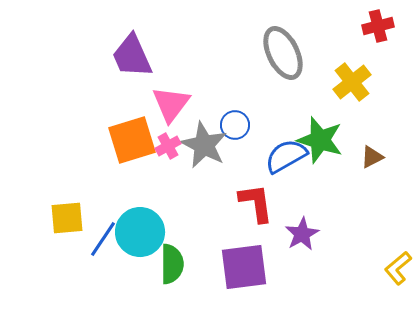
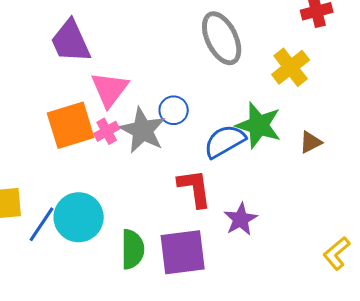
green semicircle: (172, 264) -> (133, 249), moved

